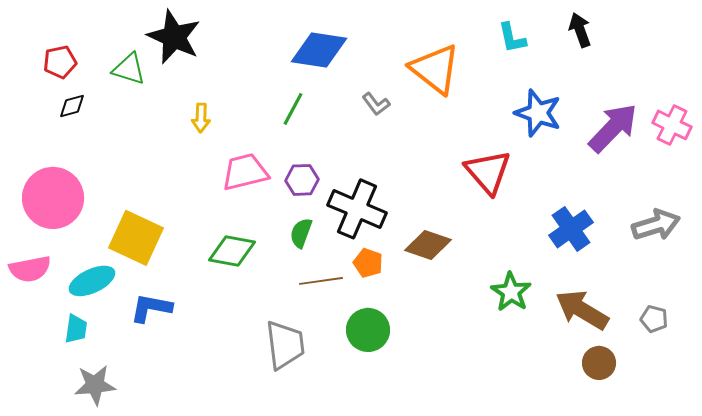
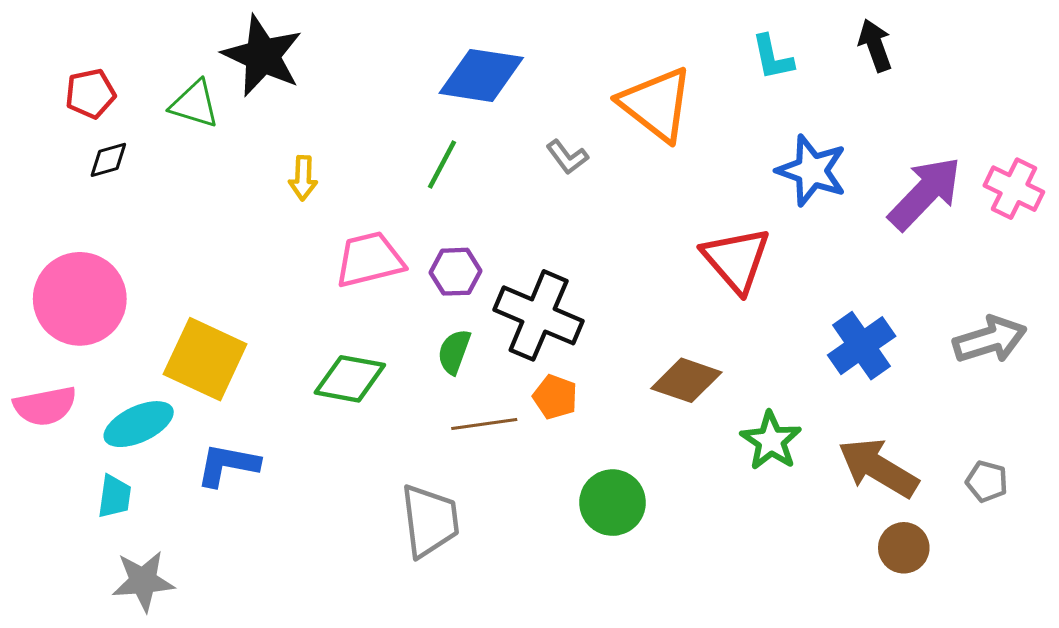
brown diamond: (428, 245) -> (686, 380), moved
green circle: (368, 330) -> (613, 503), moved

